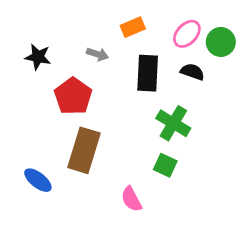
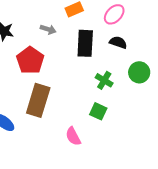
green circle: (221, 42) -> (139, 72), moved
green cross: (173, 123) -> (104, 80), size x0.7

